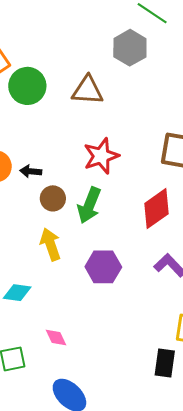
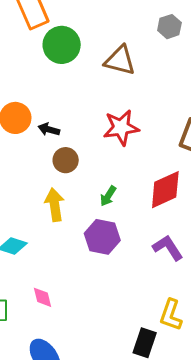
gray hexagon: (130, 48) -> (169, 27), size x0.7
green arrow: (89, 205) -> (108, 196), moved, size x0.6

